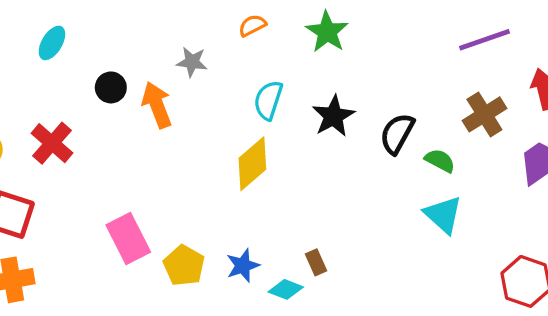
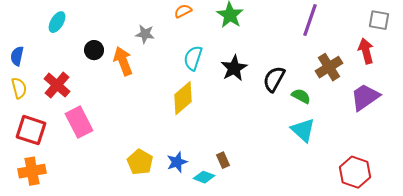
purple line: (484, 40) -> (310, 20), moved, turned -52
pink rectangle: (128, 239) -> (79, 122), moved

